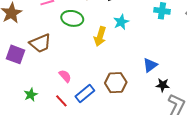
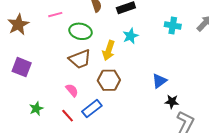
brown trapezoid: (40, 43) -> (80, 59), moved
brown hexagon: (116, 83) -> (109, 80), moved

